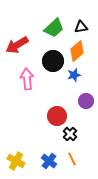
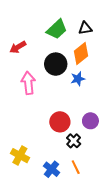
red arrow: (17, 45) -> (18, 47), size x0.7
purple circle: (86, 101) -> (90, 121), moved
yellow cross: (16, 161) -> (20, 156), moved

